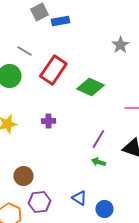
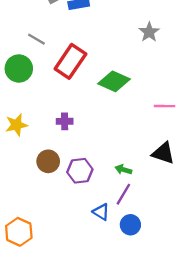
purple line: (98, 139) -> (123, 194), moved
brown circle: (23, 176) -> (48, 161), moved
purple hexagon: (39, 202) -> (80, 171), moved

